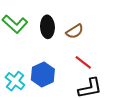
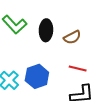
red line: (83, 62) -> (78, 68), turned -30

